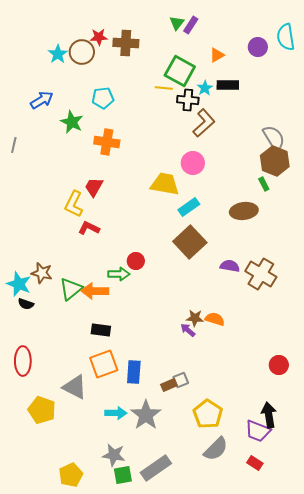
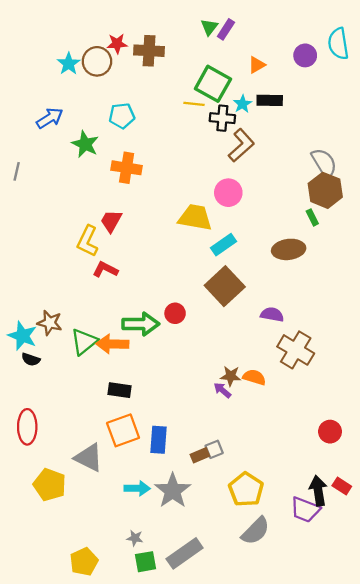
red circle: (136, 261) -> (175, 313), moved
green arrow: (119, 274) -> (141, 324), size x1.4
brown cross: (261, 274) -> (296, 350), moved
gray star: (114, 455) -> (135, 538), size x0.6
red rectangle: (255, 463) -> (342, 486), moved

